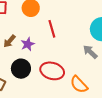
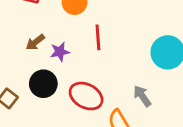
gray arrow: (90, 52) -> (142, 96), moved

